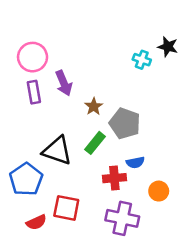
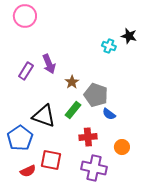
pink circle: (33, 57) -> (25, 16), moved
purple rectangle: (34, 92) -> (26, 71), turned 42
blue semicircle: (135, 162) -> (109, 114), moved, turned 48

